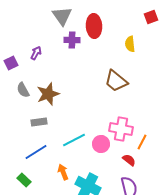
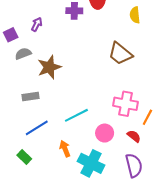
gray semicircle: (23, 90) -> (23, 54), moved, turned 98
gray rectangle: (39, 122) -> (30, 96), moved
pink circle: (101, 144) -> (105, 133), moved

